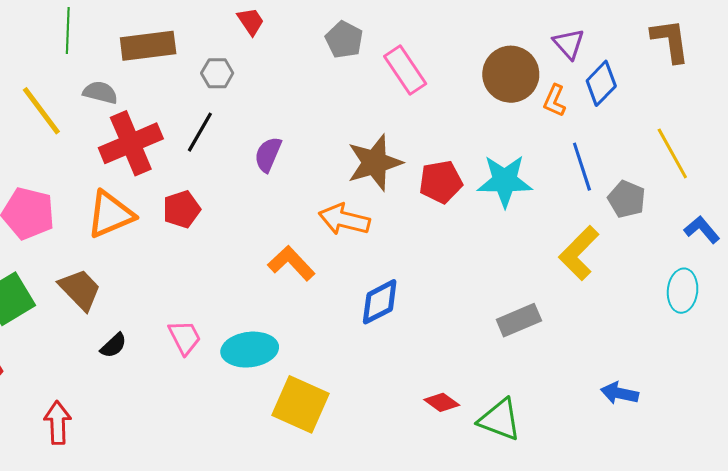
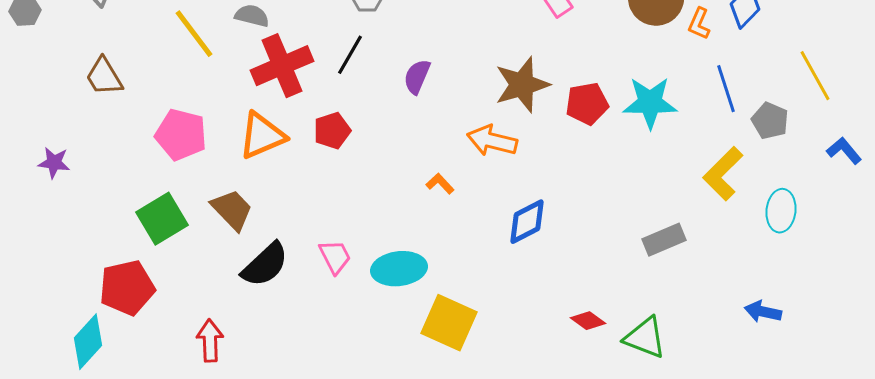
orange L-shape: (291, 263) -> (440, 184), size x0.6
cyan ellipse: (683, 291) -> (781, 211), moved
black semicircle: (114, 345) -> (265, 265), size x1.8

